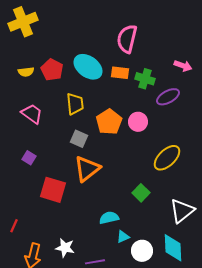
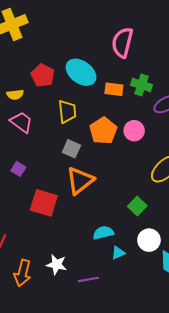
yellow semicircle: (26, 72) -> (15, 95), moved
orange rectangle: (120, 73) -> (114, 89), moved
white circle: (142, 251) -> (149, 240), moved

